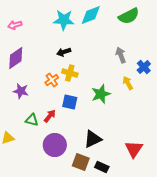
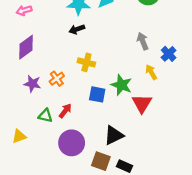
black arrow: (64, 52) -> (77, 29), moved
orange cross: (52, 80) -> (57, 79), moved
green star: (101, 94) -> (121, 85), turned -30
blue square: (70, 102) -> (97, 94), moved
red triangle: (134, 149) -> (142, 103), moved

